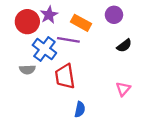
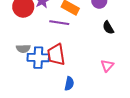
black semicircle: (124, 46) -> (108, 28), turned 96
blue cross: (44, 49) -> (38, 58), moved, turned -35

